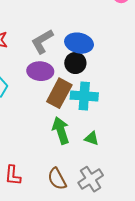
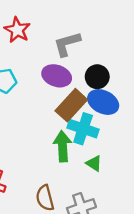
blue ellipse: (79, 43) -> (103, 102), moved
cyan cross: (84, 96) -> (83, 129), moved

